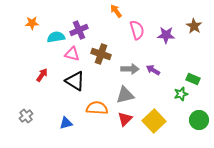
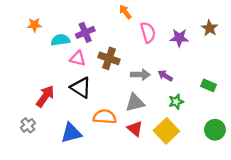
red arrow: (42, 75) -> (45, 96), moved, size x1.5
green star: (181, 94) -> (176, 102), moved
red triangle: (125, 119) -> (135, 129), turned -35
blue triangle: (66, 123) -> (71, 133), size x1.5

